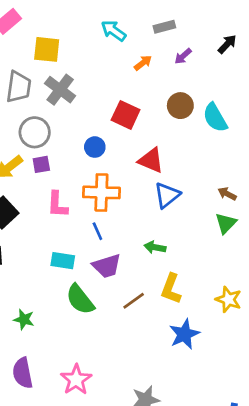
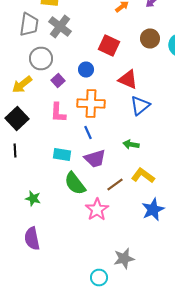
purple square: (41, 164) -> (58, 80), moved, turned -32
yellow L-shape: (171, 289) -> (143, 176), turned 105
pink star: (76, 380) -> (97, 210), moved

